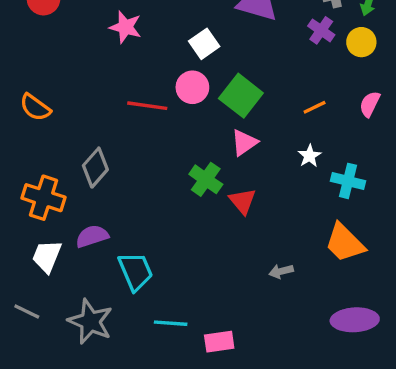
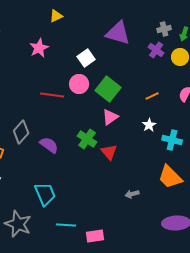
pink star: (125, 27) -> (39, 48), turned 30
purple semicircle: (92, 236) -> (49, 145), moved, turned 54

